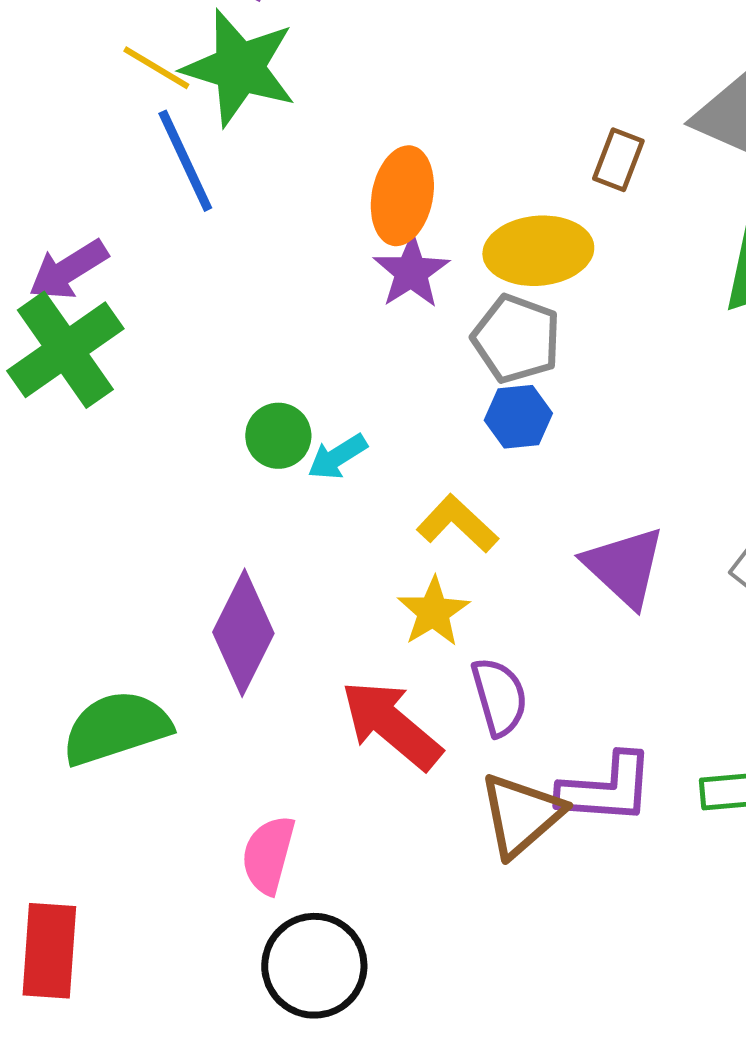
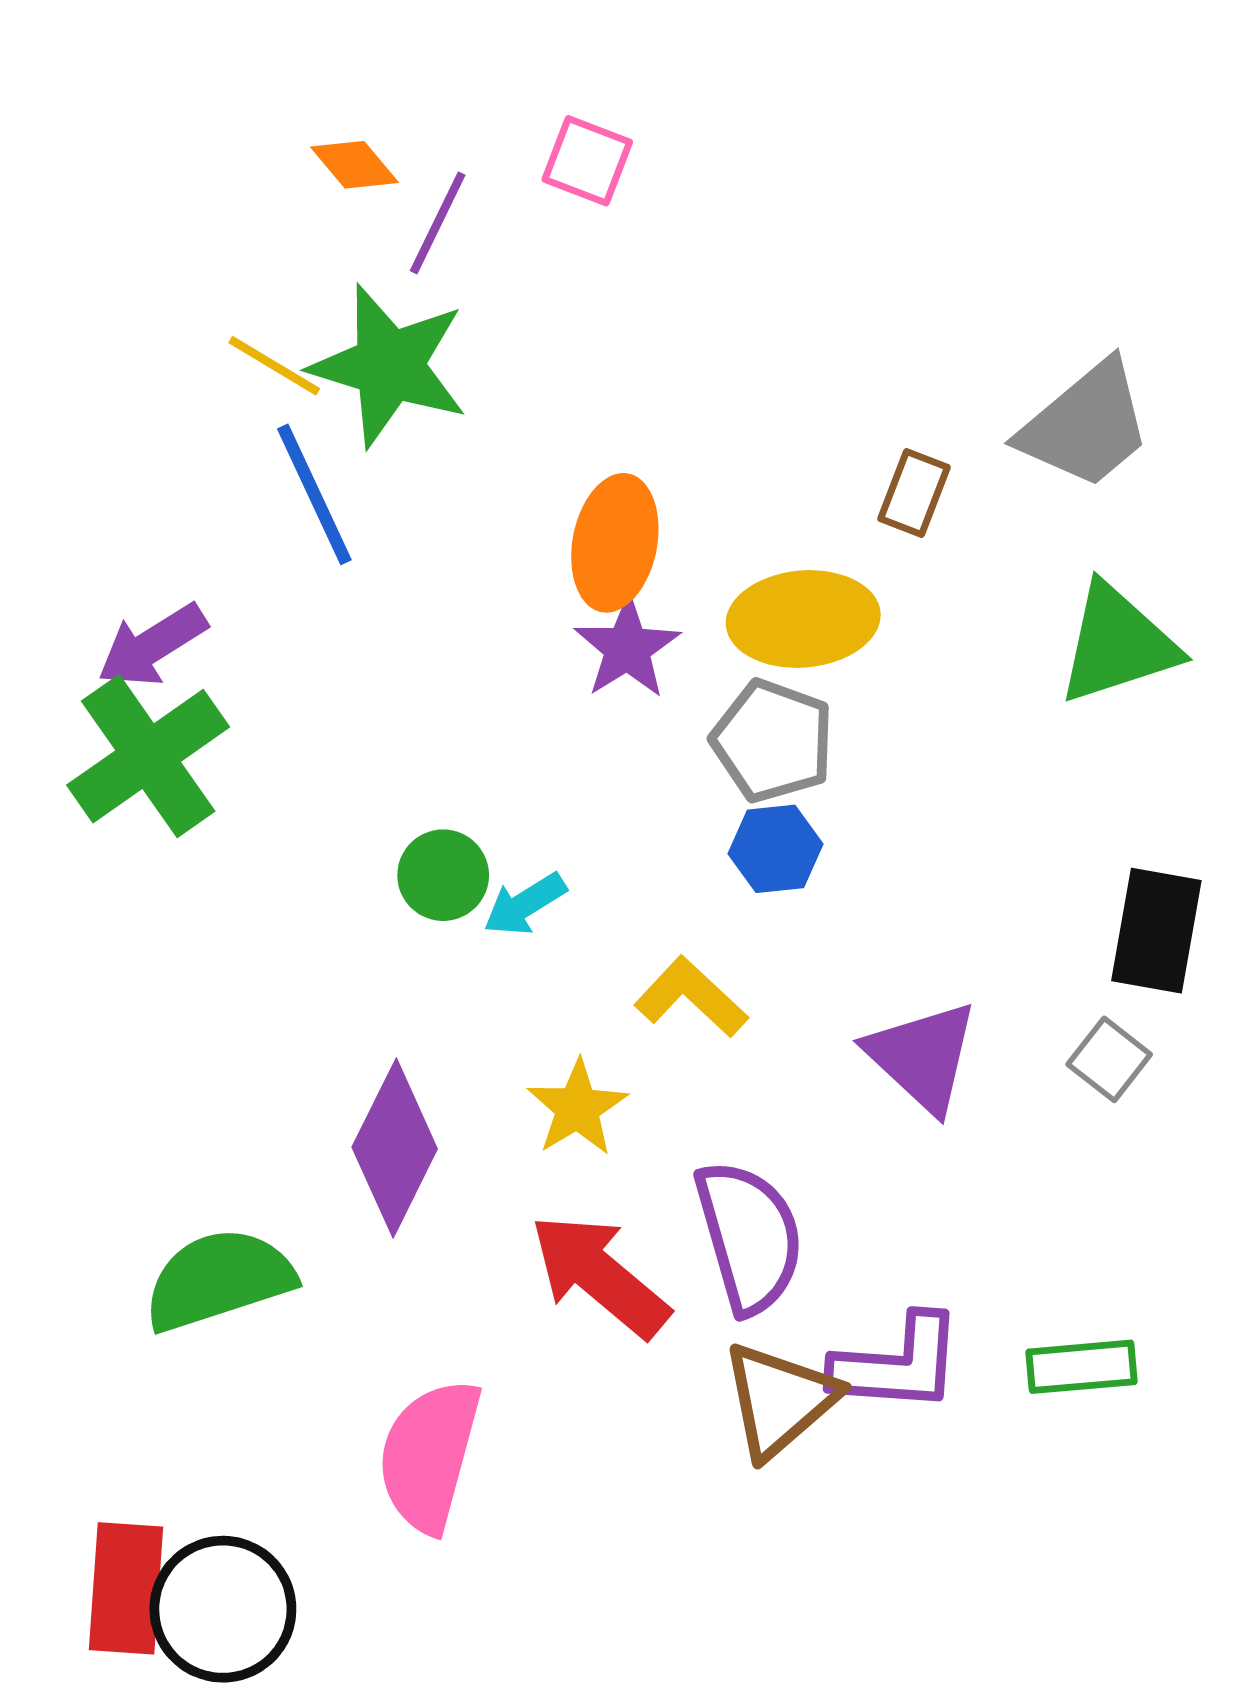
yellow star: (433, 612) -> (577, 1108), moved
purple semicircle: (499, 697) -> (749, 1237), size x1.4
pink semicircle: (268, 855) -> (429, 1455), size x1.4
black circle: (314, 966) -> (223, 1609), moved

